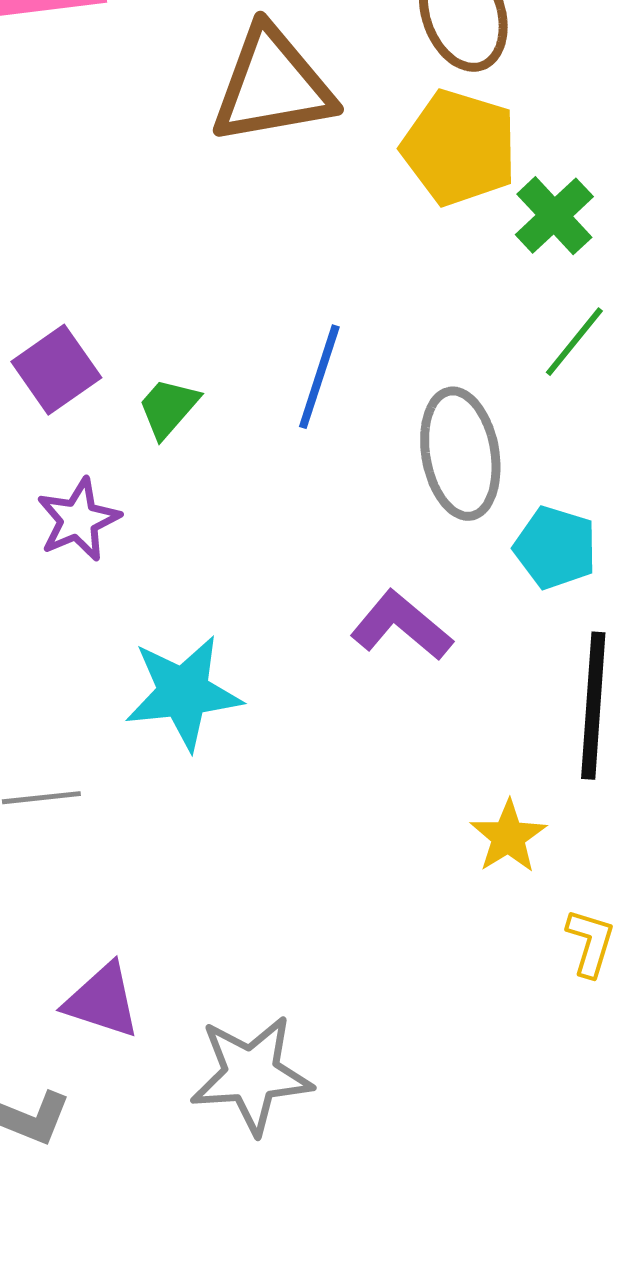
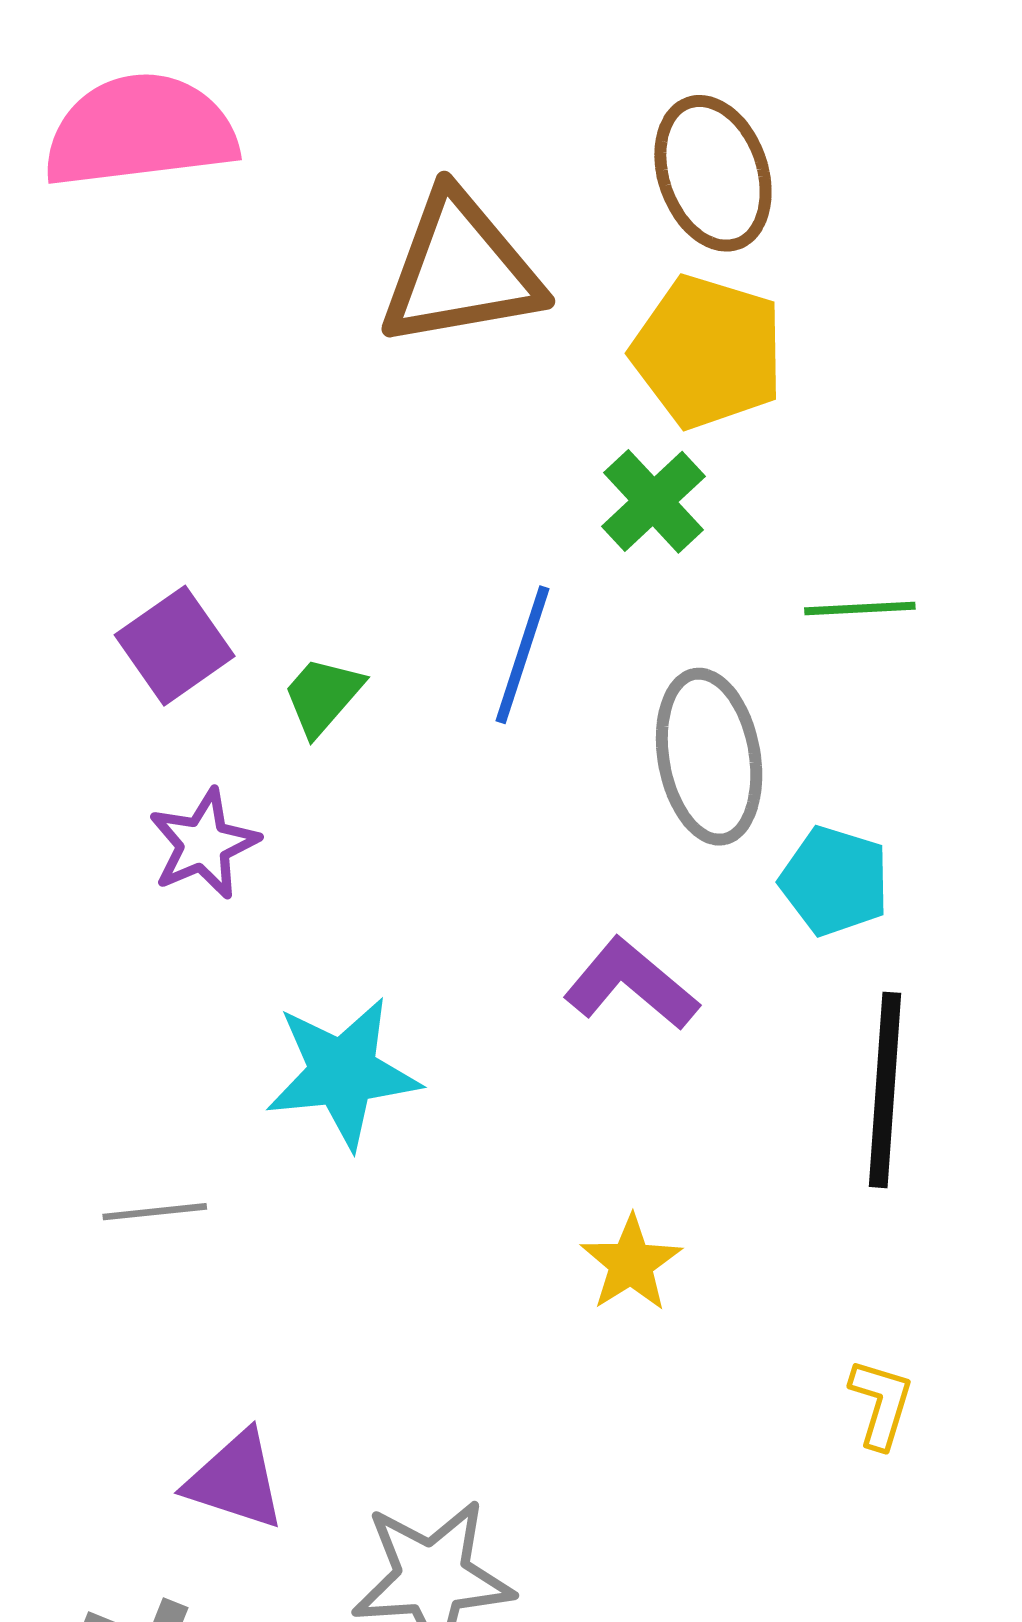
green cross: (554, 216) -> (653, 501), moved
green line: (574, 342) -> (860, 608), turned 48
yellow star: (508, 837) -> (631, 1263), moved

